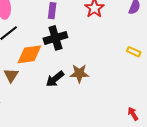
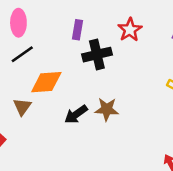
black cross: (55, 38) -> (97, 55), moved

